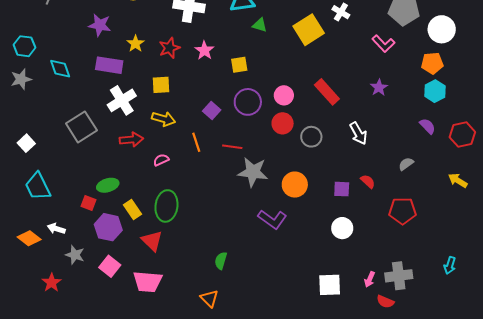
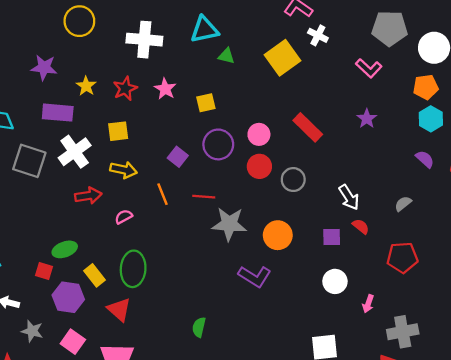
gray square: (81, 127) -> (29, 161), moved, turned -36
white arrow: (358, 133) -> (349, 197), moved
pink arrow: (370, 279) -> (368, 304), moved

